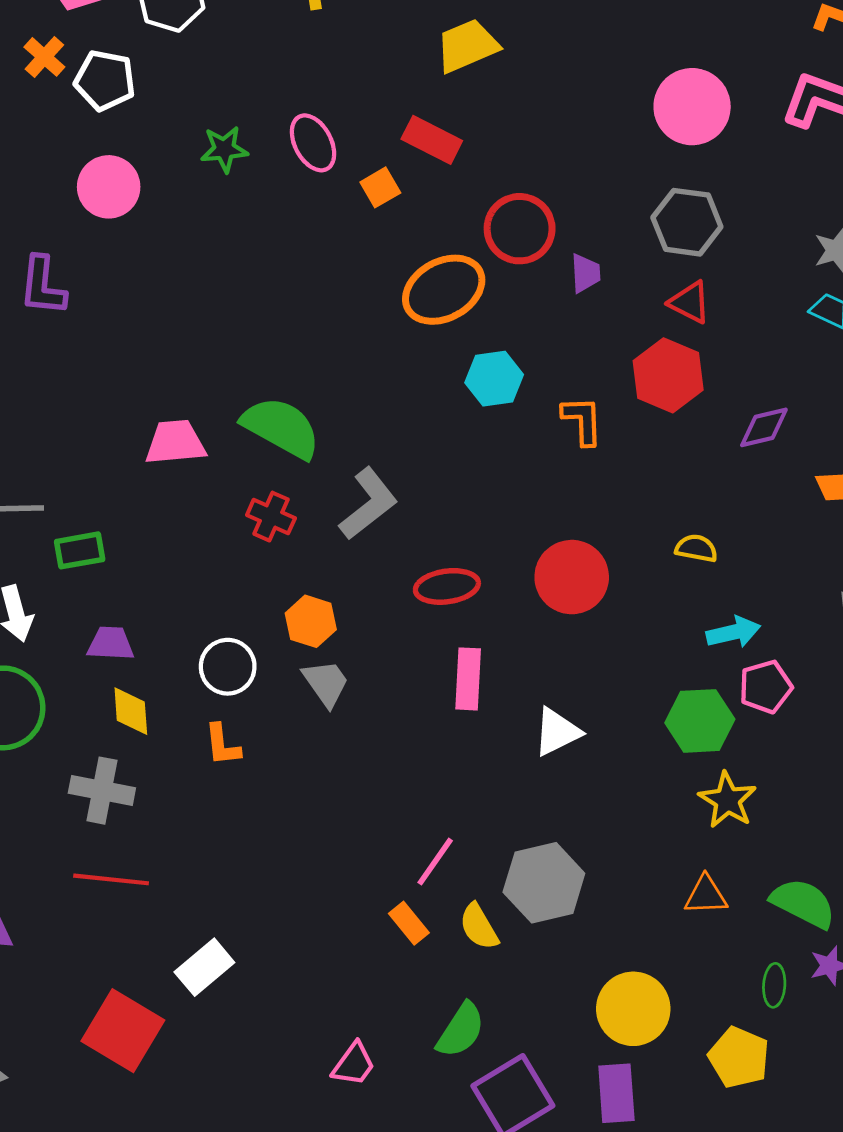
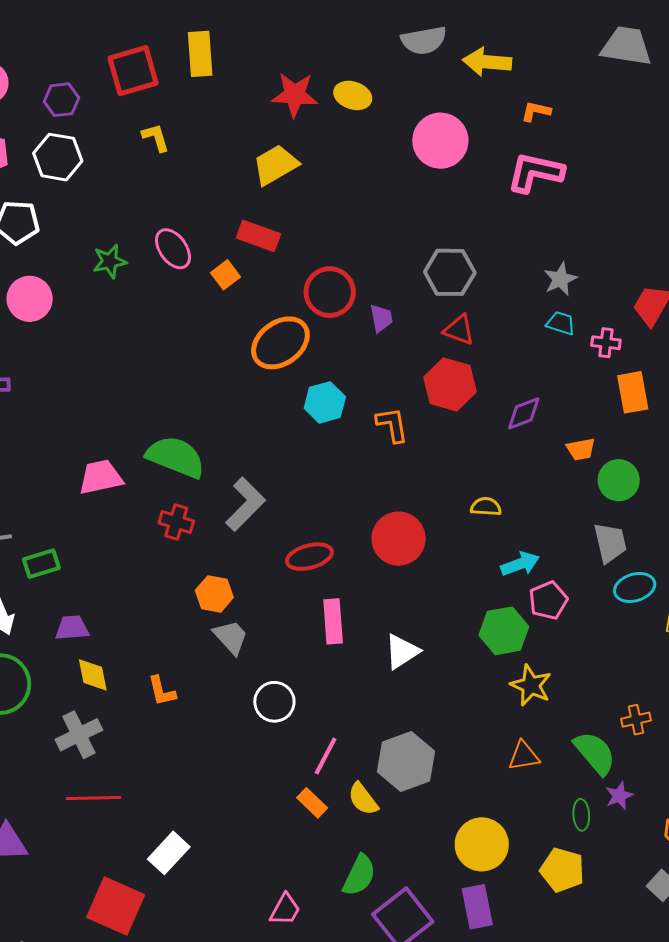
pink circle: (692, 107) -> (440, 141), moved
white circle: (228, 667) -> (274, 702), moved
gray cross: (102, 791) -> (79, 735), turned -30
green semicircle: (803, 903) -> (595, 753), turned 30

